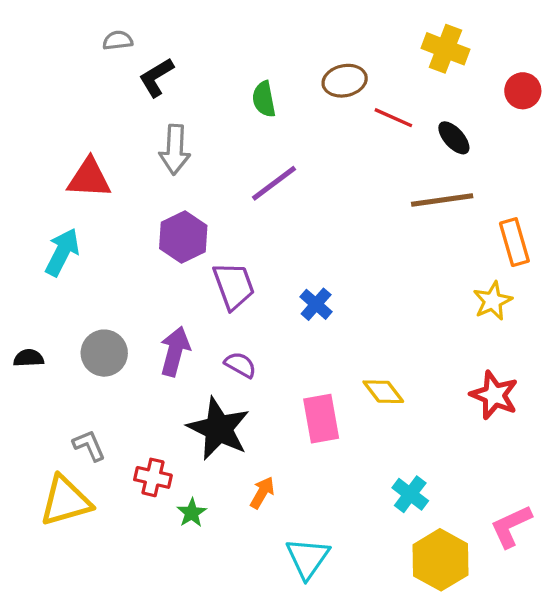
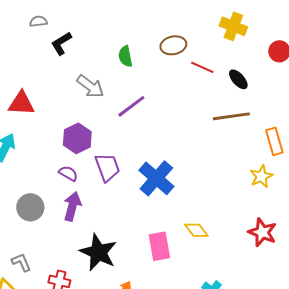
gray arrow: (175, 150) -> (90, 86), moved, turned -56
blue cross: (316, 304) -> (156, 178), size x1.8
purple semicircle: (240, 365) -> (68, 173), moved

